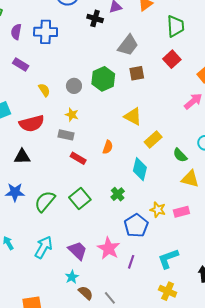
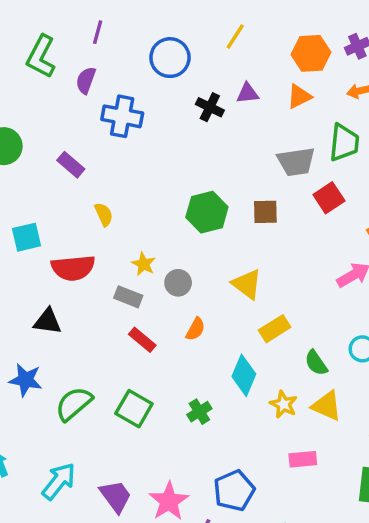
purple semicircle: (16, 32) -> (86, 80), moved
gray trapezoid: (128, 45) -> (296, 162), moved, turned 35
gray circle: (74, 86) -> (178, 283), moved
green square: (80, 198) -> (134, 409), turned -30
yellow star: (158, 210) -> (284, 404), moved
blue pentagon: (136, 225) -> (234, 491), moved

